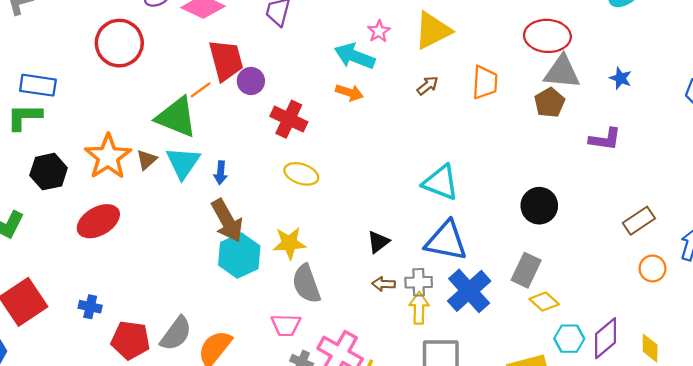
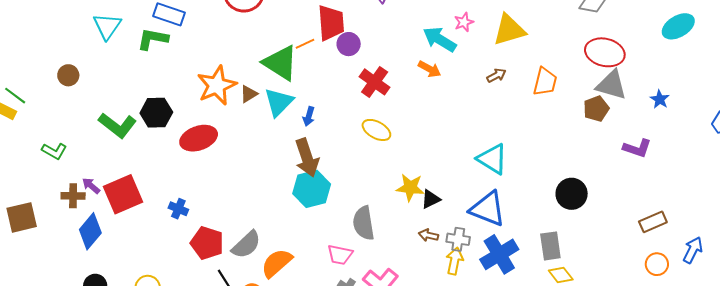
black hexagon: (49, 172) -> (156, 113), moved
yellow star: (289, 243) -> (410, 187), moved
gray rectangle: (526, 270) -> (550, 246), turned -44

